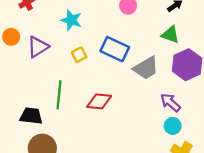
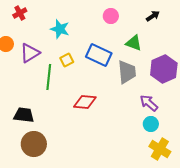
green triangle: (170, 35) -> (134, 43), moved
gray trapezoid: (146, 68) -> (127, 72), turned -65
green line: (59, 95) -> (49, 77), moved

